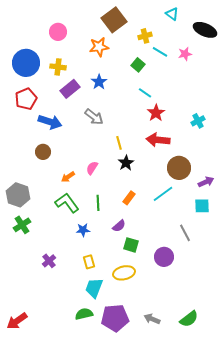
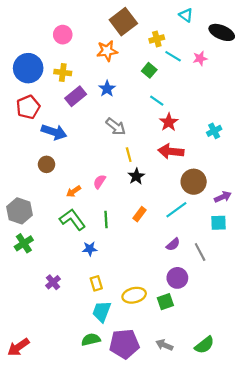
gray arrow: (94, 117) -> (116, 127), moved
purple semicircle: (119, 226) -> (173, 244), moved
green square: (131, 245) -> (165, 302), moved, turned -35

